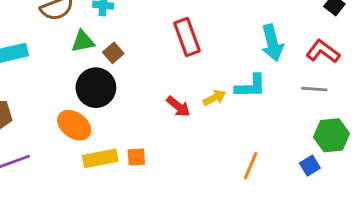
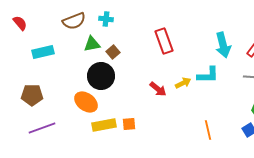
orange line: (251, 166) -> (208, 130), turned -36

